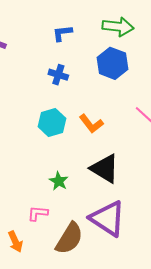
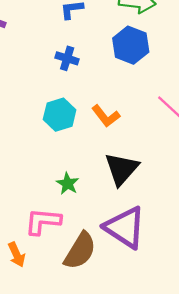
black triangle: (105, 169) -> (122, 169), turned 40
pink L-shape: (38, 213) -> (43, 221), size x1.5

